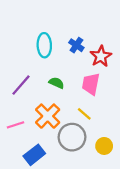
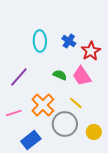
green semicircle: (56, 83) -> (60, 75), moved
pink trapezoid: (91, 84) -> (82, 76), turned -45

